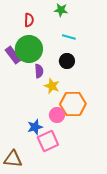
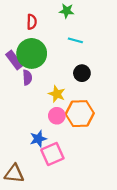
black circle: (67, 61) -> (82, 73), moved
purple semicircle: (39, 71) -> (27, 78), moved
pink circle: (57, 115) -> (57, 116), moved

